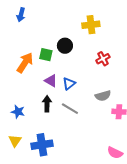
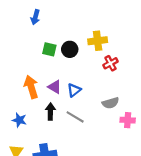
blue arrow: (21, 15) -> (35, 17), moved
yellow cross: (91, 25) -> (98, 41), moved
green square: (46, 55) -> (49, 49), moved
orange arrow: (25, 63) -> (31, 87), moved, turned -50

